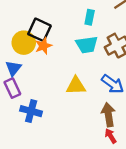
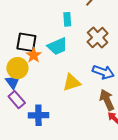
yellow circle: (24, 43) -> (17, 68), moved
cyan trapezoid: (87, 45) -> (57, 46), moved

